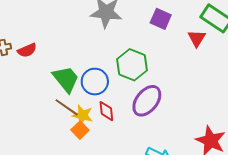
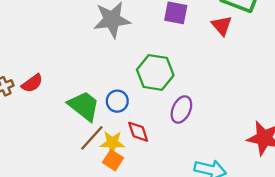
blue circle: (95, 82) -> (117, 101), size x0.7
purple ellipse: (147, 101) -> (181, 110), size x0.7
brown line: (67, 107) -> (92, 138), turned -70

